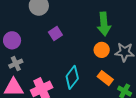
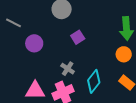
gray cross: (16, 64) -> (68, 69), moved, turned -32

